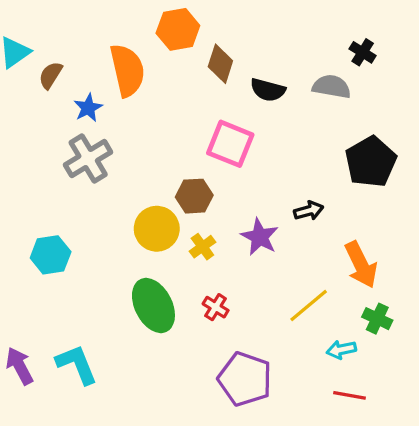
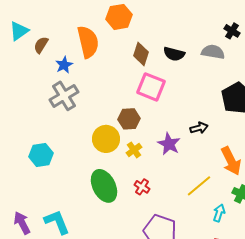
brown diamond: (220, 64) -> (141, 54), moved
cyan arrow: (341, 350) -> (219, 213), turned 120

